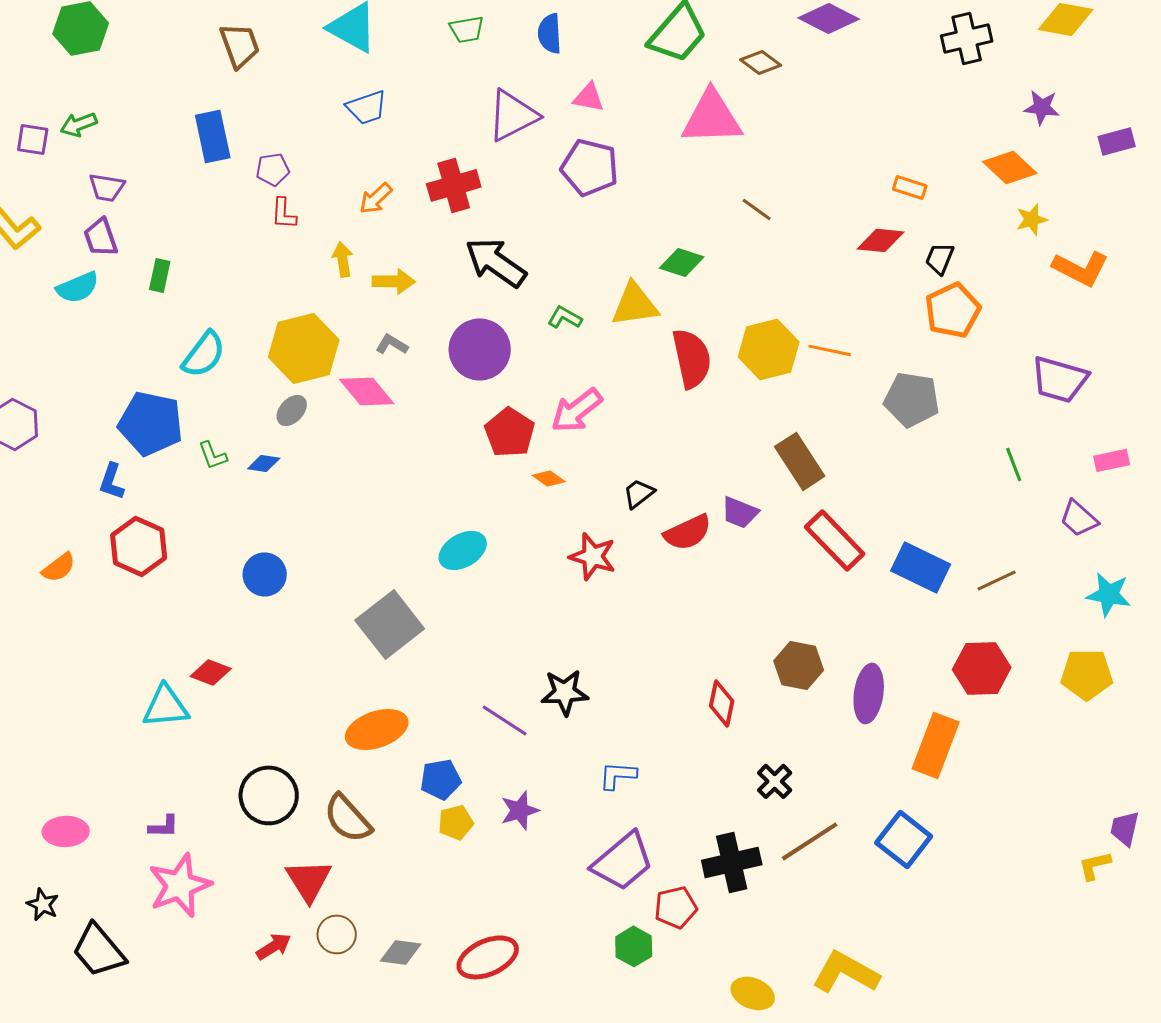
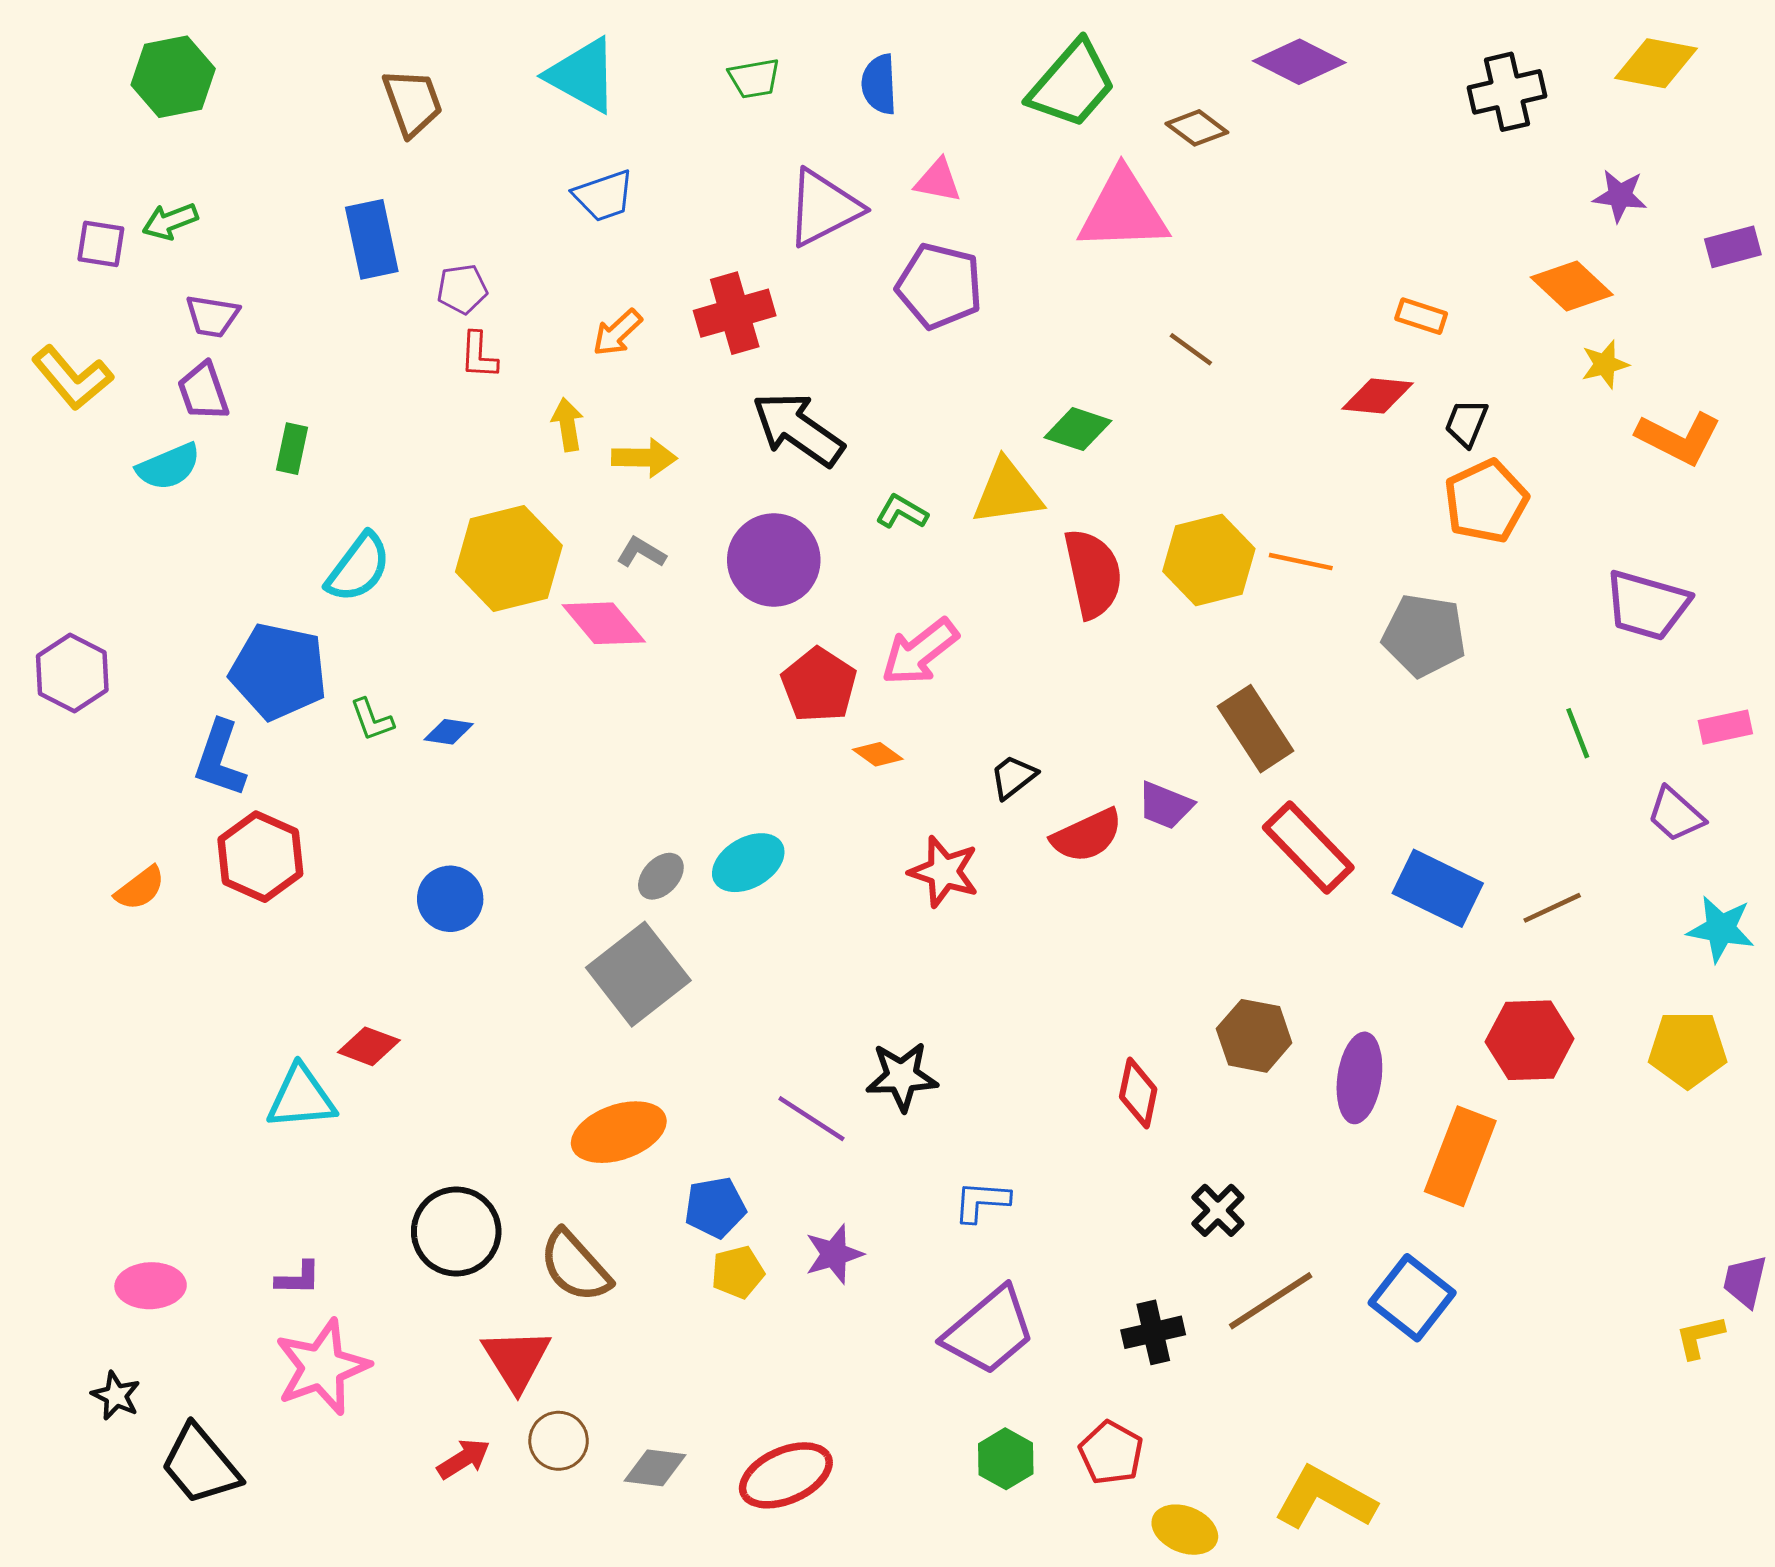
gray ellipse: (292, 410) -> (661, 876), moved
blue L-shape: (112, 481) -> (220, 759), size x1.4
black cross: (732, 862) -> (1153, 1332), size x0.7
red pentagon: (676, 907) -> (1111, 1453), moved, turned -30

